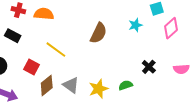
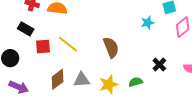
brown semicircle: (98, 33) -> (111, 47), moved, turned -50
red square: (32, 67) -> (43, 47), moved, turned -35
gray triangle: (71, 85) -> (82, 80), turned -42

